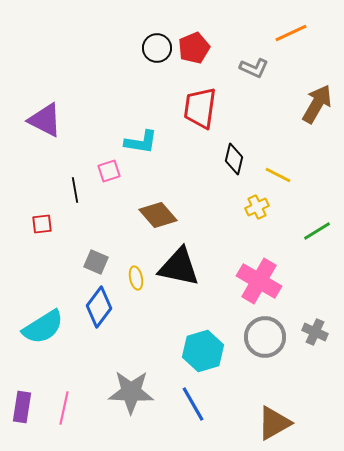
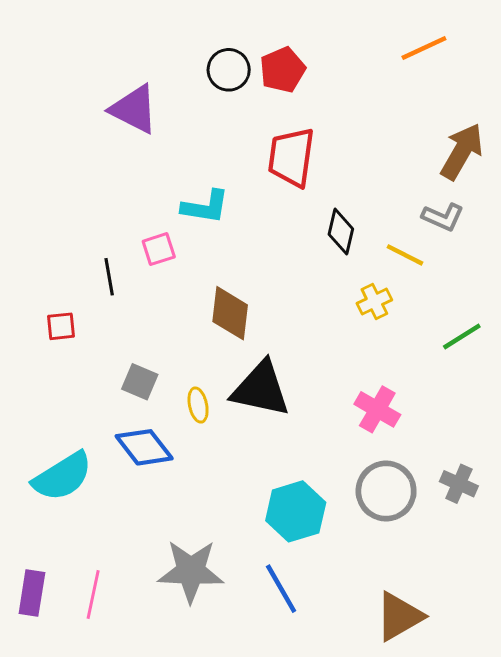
gray L-shape: (254, 68) -> (443, 217), moved
purple triangle: (45, 120) -> (134, 109), moved
brown diamond: (158, 215) -> (230, 313), turned 48
pink cross: (259, 281) -> (377, 409), size x0.7
blue diamond: (99, 307) -> (144, 447), turned -75

